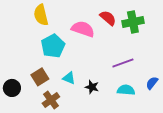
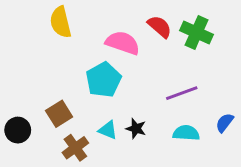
green cross: (133, 22) -> (197, 33), turned 35
cyan pentagon: (53, 46) -> (103, 80), moved
cyan triangle: (69, 78) -> (108, 130), moved

